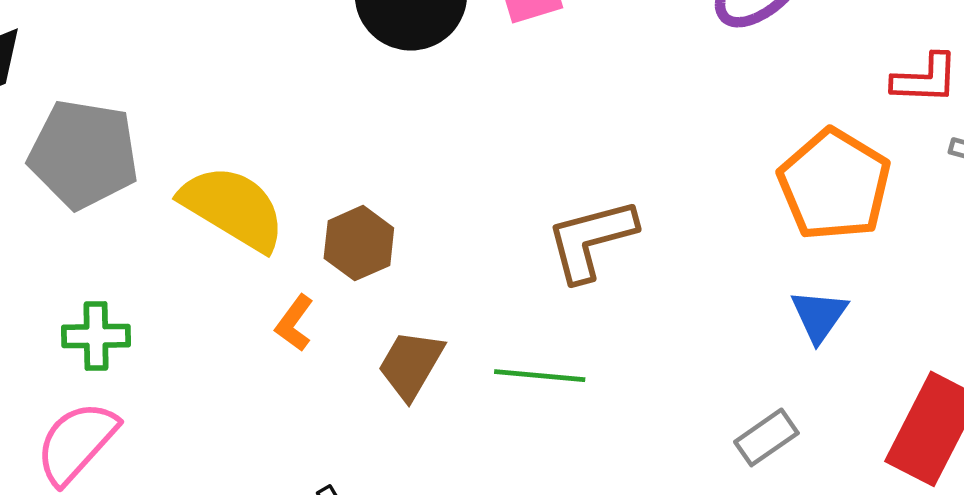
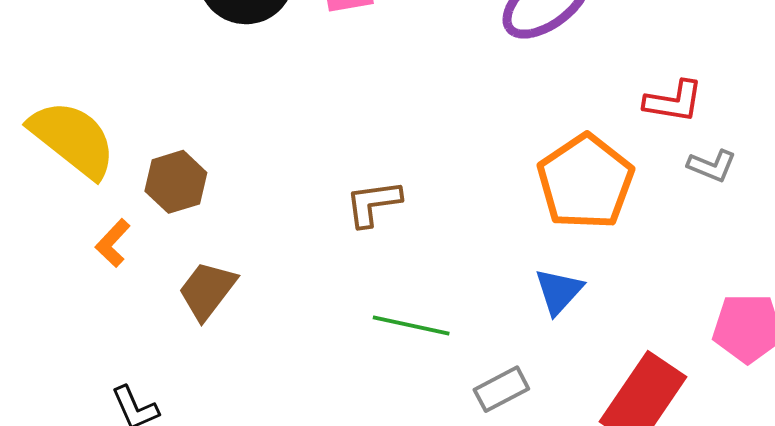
brown L-shape: (591, 240) -> (373, 203), size x0.7
green line: (540, 376) -> (411, 326), moved

